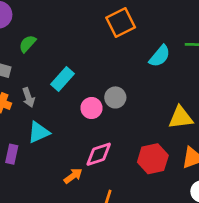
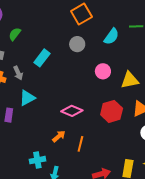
gray circle: (115, 97) -> (77, 44), moved
pink circle: (91, 108) -> (103, 71), moved
pink diamond: (99, 154) -> (72, 111), turned 45
orange arrow: (73, 176) -> (59, 136), moved

